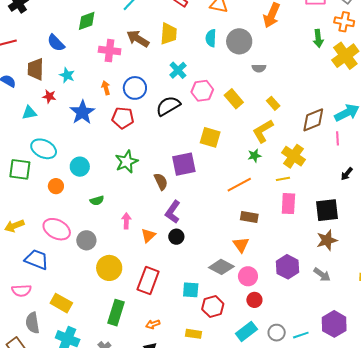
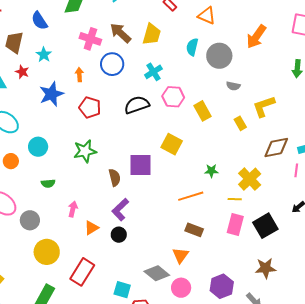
blue circle: (135, 88) -> (112, 64), moved
yellow L-shape: (263, 131) -> (264, 106), moved
black square: (327, 210) -> (265, 226), moved, turned -35

